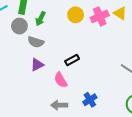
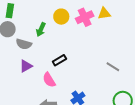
yellow triangle: (120, 13) -> (104, 13), turned -40
green arrow: (41, 19) -> (41, 30), moved

